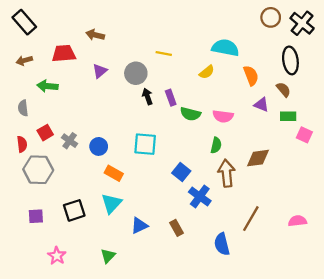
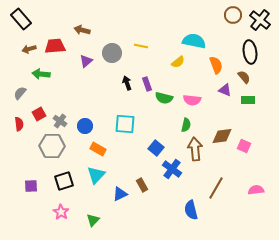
brown arrow: (24, 60) -> (29, 49), moved
gray circle: (136, 73) -> (112, 53), moved
gray semicircle: (23, 108) -> (20, 93), turned 48
pink square: (304, 135) -> (244, 146), moved
gray hexagon: (38, 170) -> (52, 146), moved
brown rectangle: (177, 228) -> (142, 185), moved
pink star: (57, 256) -> (61, 212), moved

